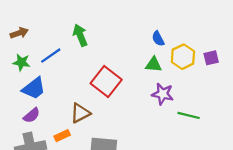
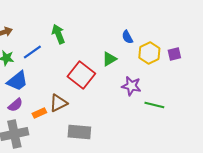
green triangle: (154, 65) -> (109, 59), moved, turned -35
orange rectangle: (62, 136) -> (39, 113), moved

